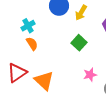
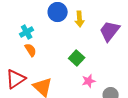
yellow arrow: (81, 13) -> (80, 19), turned -35
green square: (79, 43) -> (77, 58), moved

